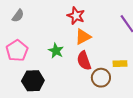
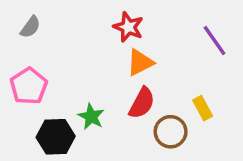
green star: (56, 51) -> (91, 117), moved
red semicircle: (84, 61) -> (142, 103), turned -132
yellow rectangle: (120, 64) -> (203, 108), turned 64

